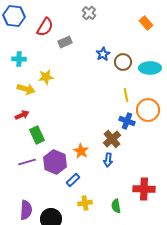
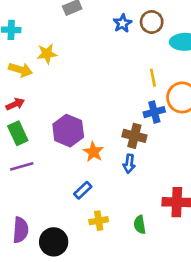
brown circle: (123, 62) -> (152, 22), moved
blue cross: (127, 121) -> (154, 112), turned -35
green rectangle: (37, 135) -> (18, 133), moved
brown cross: (112, 139) -> (134, 136), turned -36
purple hexagon: (55, 162) -> (68, 131), moved

